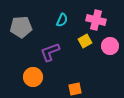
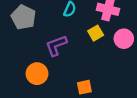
gray pentagon: (21, 27) -> (23, 17), turned 30

